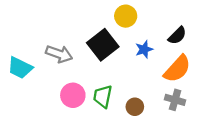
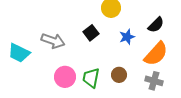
black square: (103, 45) -> (91, 33), size x0.6
brown circle: (135, 107) -> (119, 75), moved

